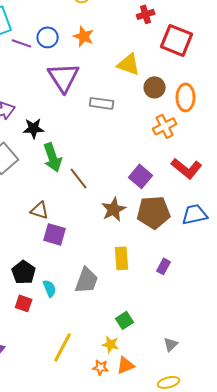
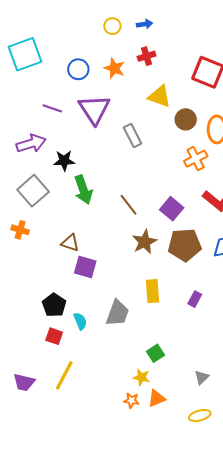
red cross: (146, 14) -> (147, 56), moved
purple line: (22, 43) -> (52, 108), moved
gray rectangle: (102, 103) -> (132, 135), turned 55
brown line: (79, 178) -> (128, 205), moved
yellow line: (63, 347) -> (64, 375), moved

